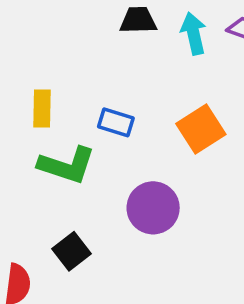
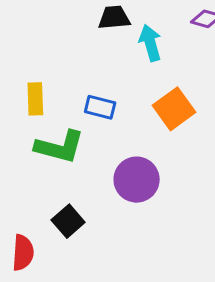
cyan arrow: (194, 33) -> (150, 43), moved

